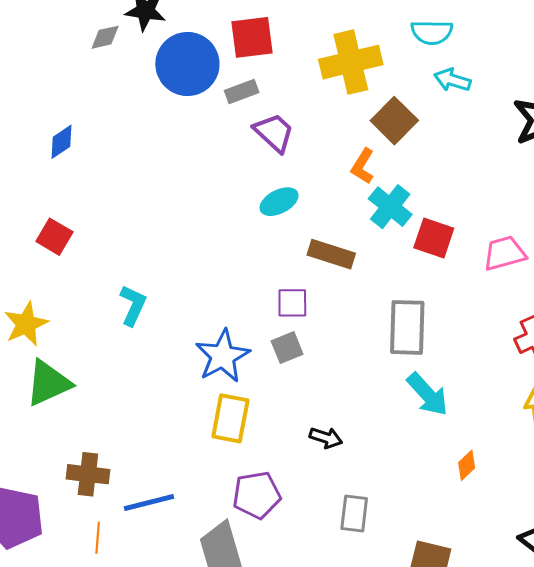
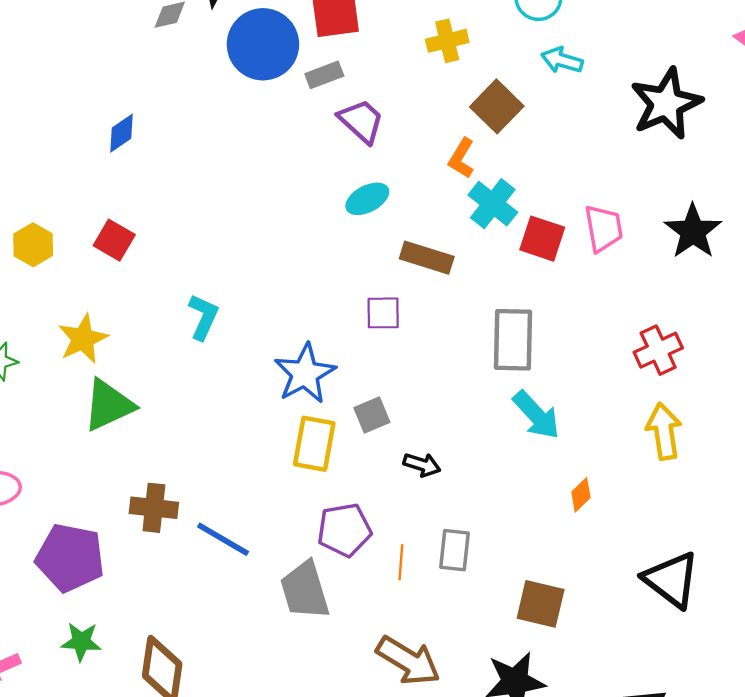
yellow cross: (351, 62) -> (447, 41), size x0.6
pink trapezoid: (505, 253) -> (604, 228), moved, turned 96
gray square: (287, 348) -> (372, 415), moved
blue line: (149, 503) -> (223, 539), turned 45
orange line: (98, 538) -> (401, 562), moved

